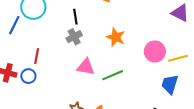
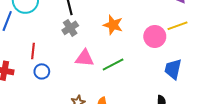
yellow line: (178, 58) -> (177, 26), moved
blue circle: (28, 76) -> (42, 71), moved

